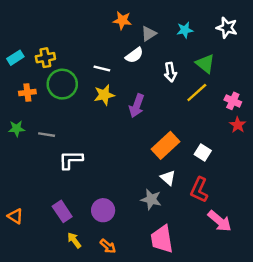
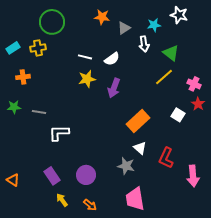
white star: (227, 28) -> (179, 15), moved
white semicircle: (134, 55) -> (112, 59), moved
white arrow: (170, 72) -> (144, 44), moved
green circle: (62, 84) -> (52, 22), moved
white square: (203, 153) -> (178, 115), moved
pink arrow: (220, 221) -> (193, 176), moved, turned 45

